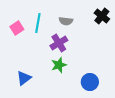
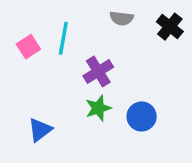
gray semicircle: (66, 21) -> (122, 18), moved
blue circle: (90, 82) -> (142, 116), moved

